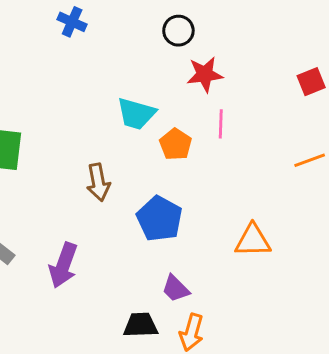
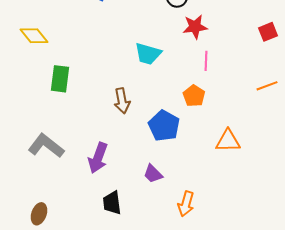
orange pentagon: (176, 144) -> (194, 96), moved
purple trapezoid: (176, 289) -> (153, 174), moved
black trapezoid: (141, 325) -> (112, 203), moved, turned -95

